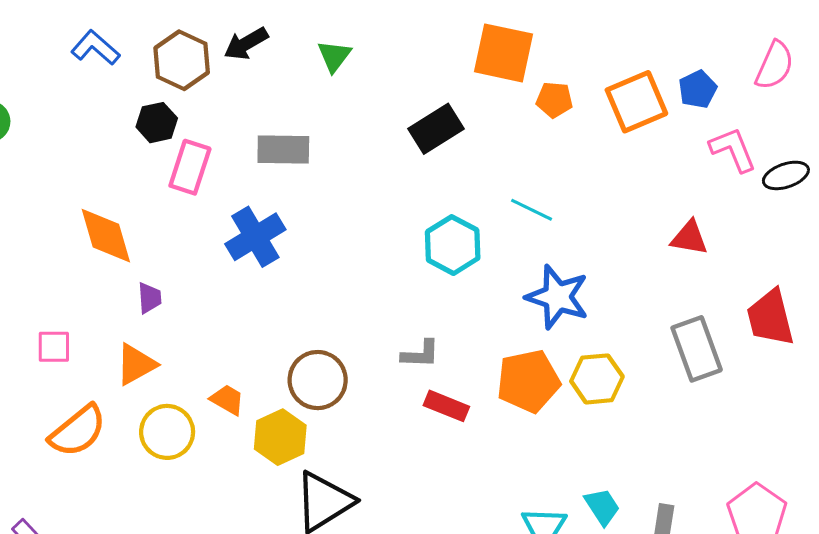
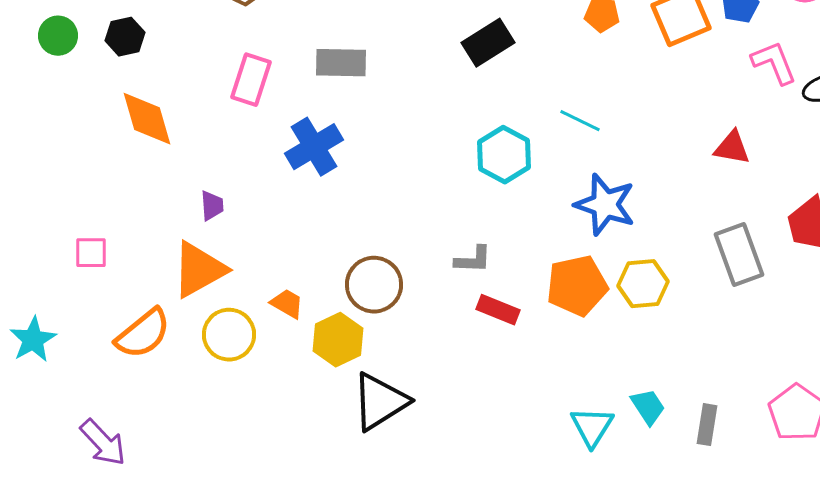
black hexagon: (157, 123) -> (125, 37), moved
orange diamond: (106, 236) -> (147, 119), moved
pink square: (54, 347) -> (91, 253), moved
orange triangle: (136, 364) -> (199, 270), size x1.4

